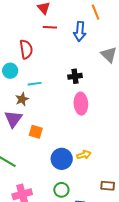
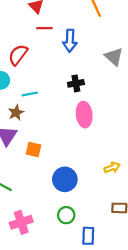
blue arrow: (80, 31) -> (70, 41), moved
red semicircle: (26, 49) -> (18, 55), turned -132
yellow arrow: (84, 155) -> (112, 168), moved

